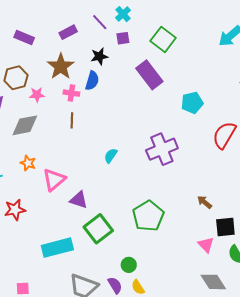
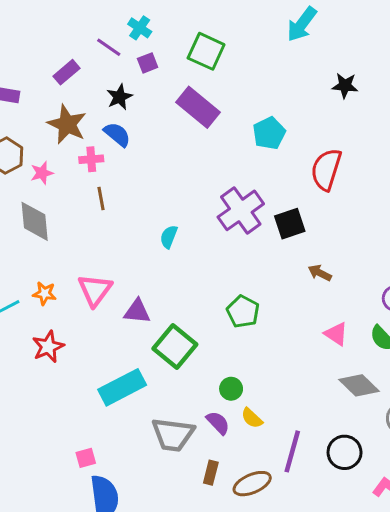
blue semicircle: (92, 81) -> (117, 134), turned -54
gray diamond: (25, 125) -> (35, 221), turned -72
orange star: (28, 163) -> (45, 293), moved
green pentagon: (148, 216) -> (243, 312), size x0.7
black square: (225, 227) -> (290, 224), moved

